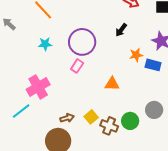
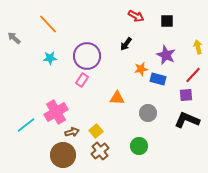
pink cross: (38, 87) -> (56, 112), moved
gray circle: (154, 110) -> (148, 113), moved
green circle: (130, 121) -> (139, 146), moved
brown cross: (109, 126) -> (100, 151), moved, turned 30

